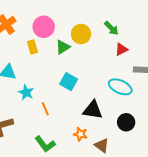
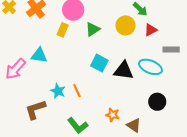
yellow circle: (81, 34) -> (126, 25), moved
yellow rectangle: (32, 47) -> (63, 30), turned 40
cyan star: (26, 92) -> (58, 91), moved
black triangle: (93, 110) -> (124, 70), moved

